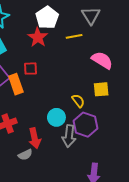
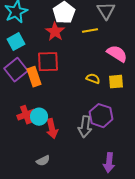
red square: (30, 69) -> (48, 62), size x1.6
yellow semicircle: (78, 101) -> (93, 79), moved, turned -32
cyan circle: (56, 117) -> (39, 117), moved
gray semicircle: (25, 155) -> (43, 161), moved

